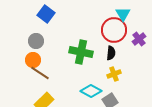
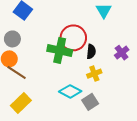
red circle: (114, 30) -> (73, 38), moved
purple cross: (139, 39) -> (122, 53), moved

